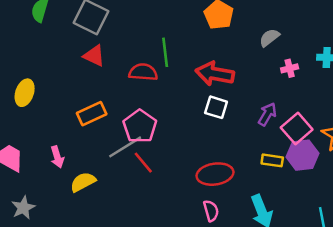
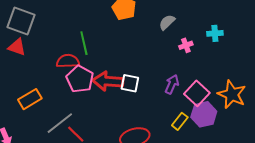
red triangle: (94, 56) -> (17, 47), moved
red arrow: (215, 74) -> (108, 81), moved
pink pentagon: (140, 126) -> (80, 79), moved
yellow rectangle: (272, 160) -> (180, 121), turned -54

